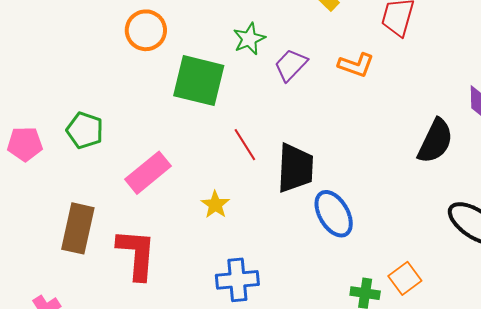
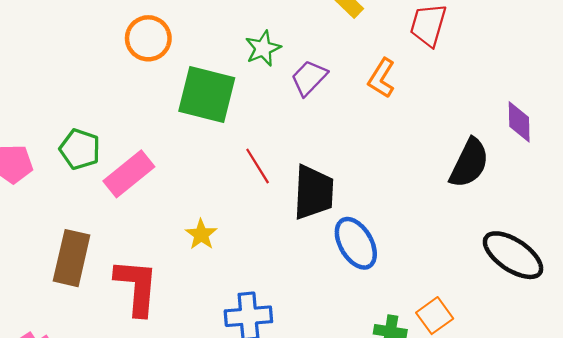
orange L-shape: (356, 65) -> (382, 78), turned 102
pink rectangle: (148, 173) -> (129, 174), moved
yellow star: (215, 205) -> (201, 234), moved

